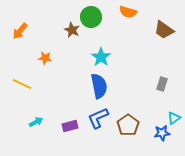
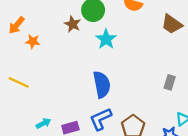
cyan star: (101, 57) -> (106, 39), moved
orange star: (45, 58) -> (33, 41), moved
cyan arrow: (36, 122) -> (43, 123), moved

